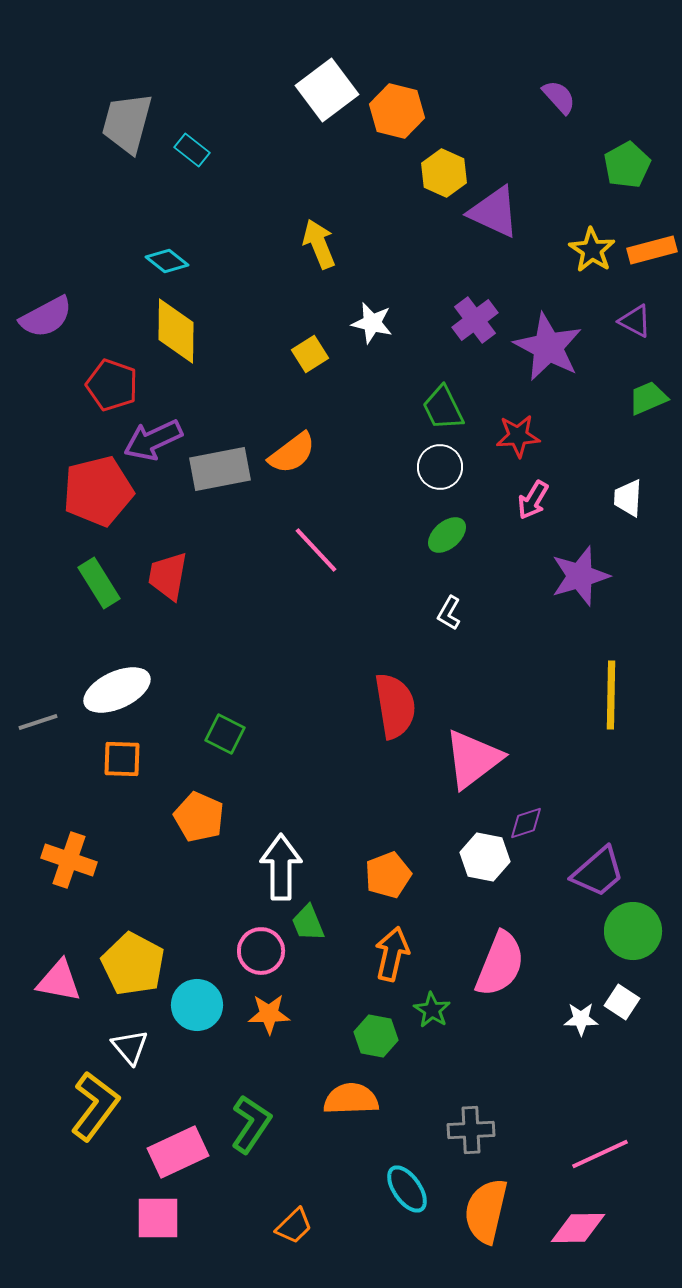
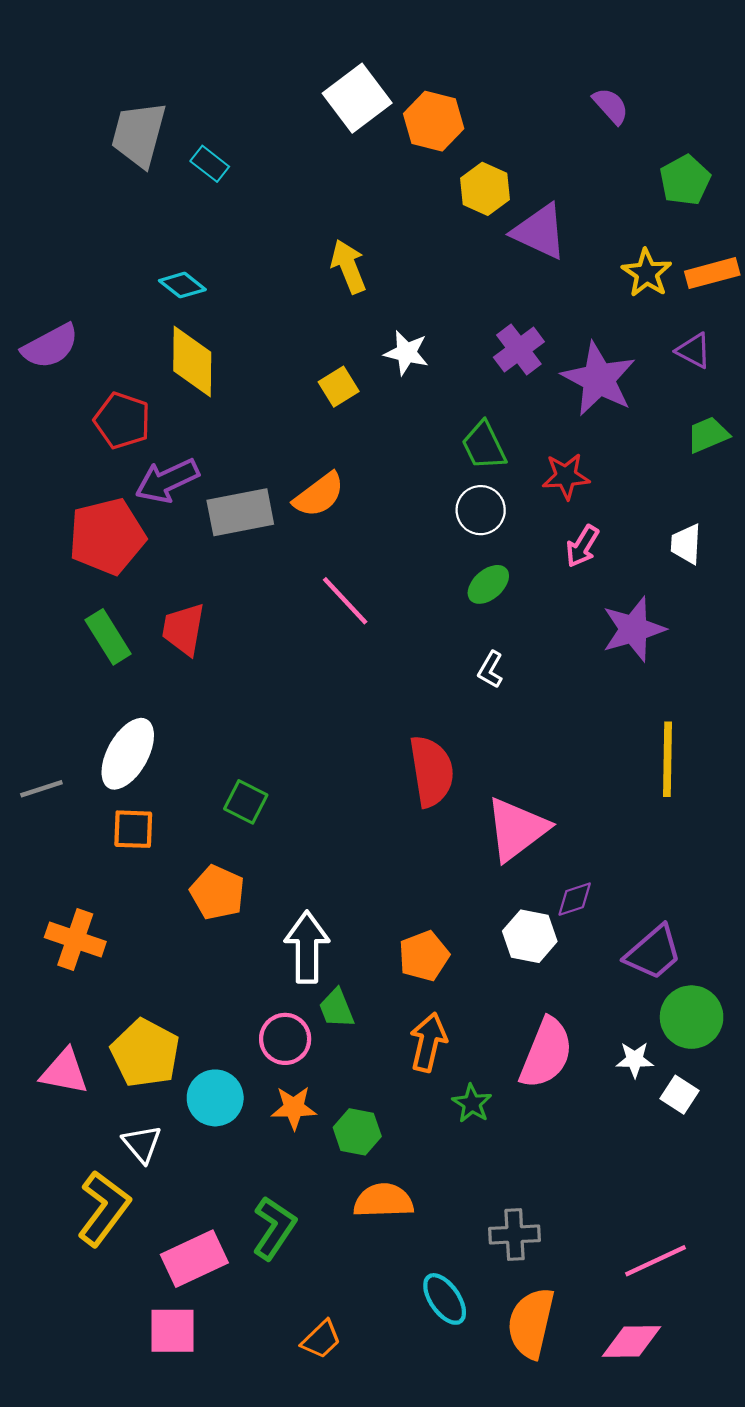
white ellipse: (117, 690) -> (128, 754), turned -36
white star: (581, 1019) -> (635, 1060), moved
green hexagon: (376, 1036) -> (357, 1132), moved

